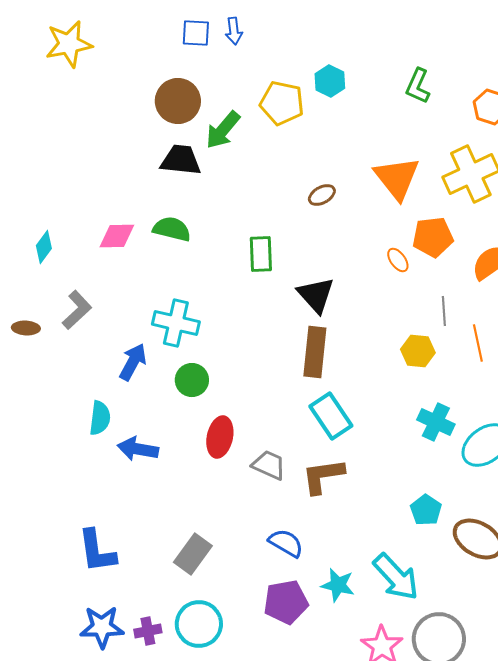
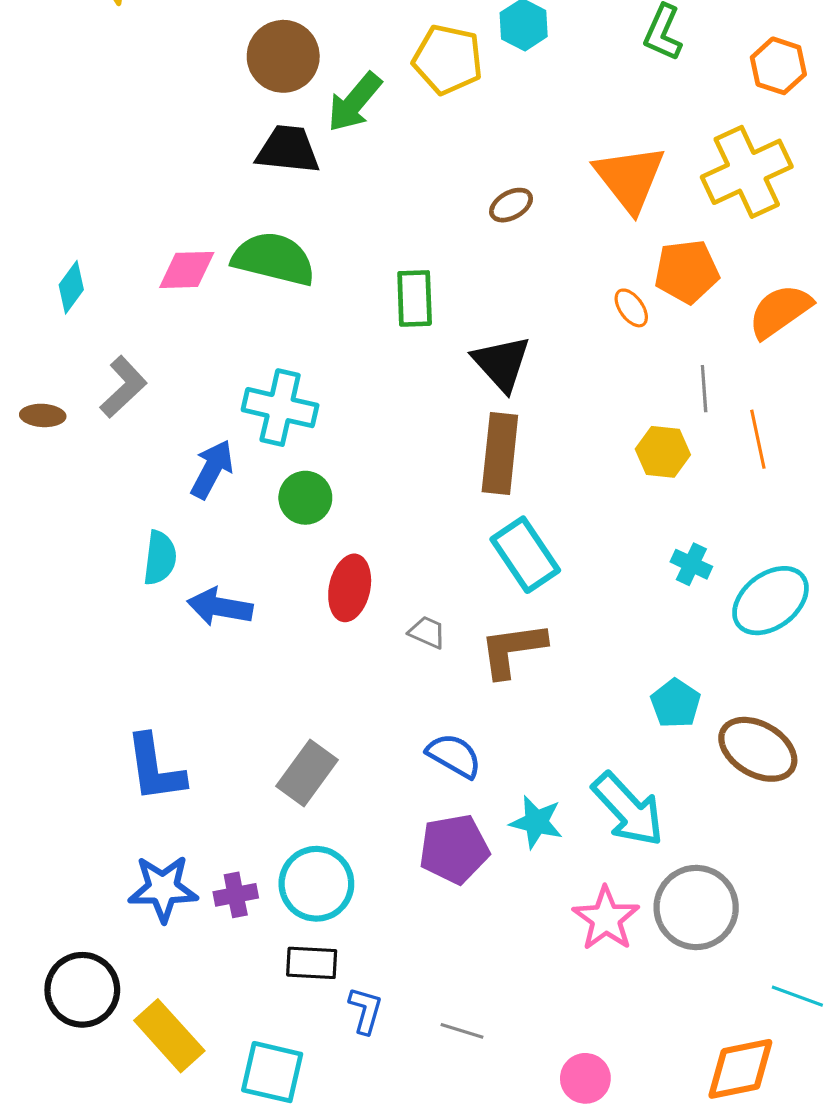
green semicircle: (172, 229) -> (274, 259), size x1.4
cyan cross: (436, 422) -> (691, 564), size x0.7
gray trapezoid: (269, 465) -> (427, 632), size x0.7

